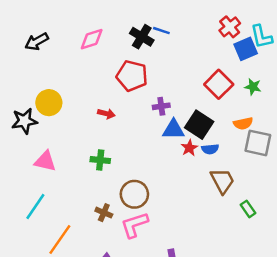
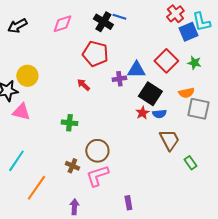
red arrow: (106, 114) -> (83, 85), moved, turned -152
blue triangle: (173, 130) -> (136, 70), moved
pink triangle: (45, 161) -> (21, 112), moved

